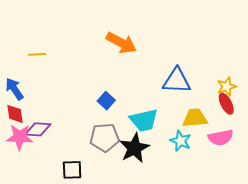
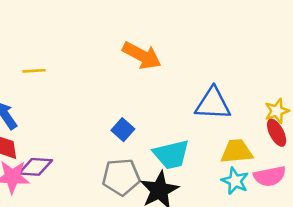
cyan star: (181, 141) -> (235, 181), moved

